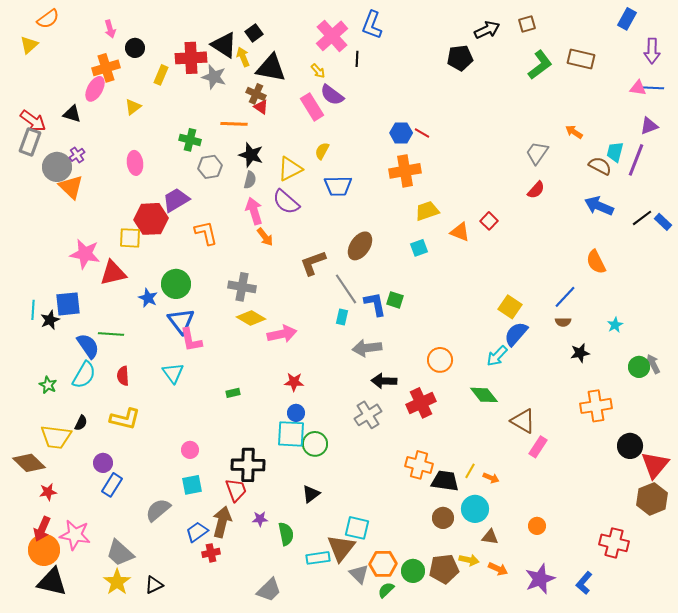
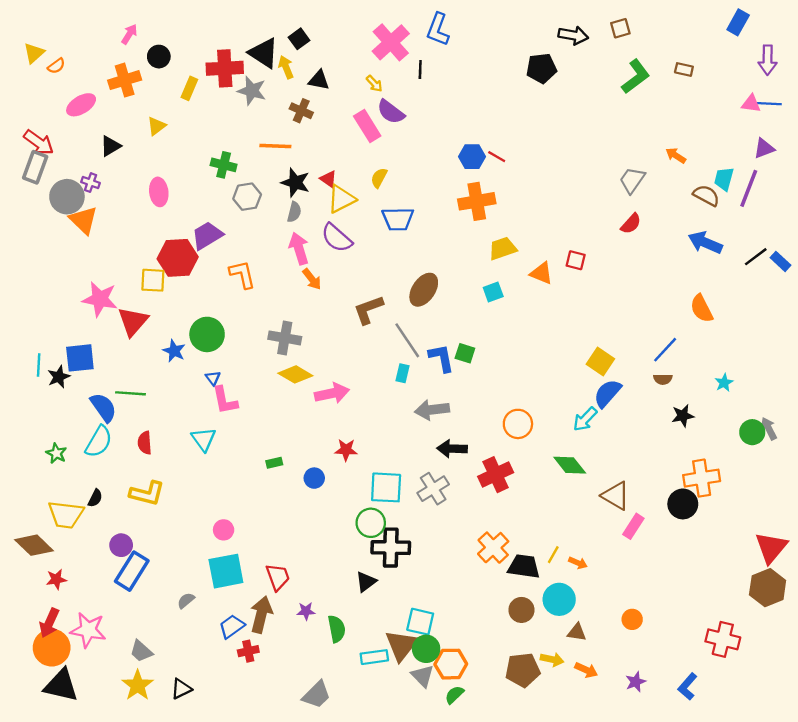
orange semicircle: (48, 19) -> (56, 66), moved, size x0.7
pink arrow: (110, 29) -> (129, 34), turned -132
black arrow: (487, 30) -> (573, 35), turned 35
brown rectangle: (581, 59) -> (684, 69), size x0.6
black triangle: (271, 68) -> (319, 80), size x0.6
pink ellipse: (95, 89) -> (81, 105), moved, turned 30
red triangle: (261, 107) -> (328, 179), moved
black triangle: (72, 114) -> (111, 146), moved, turned -48
purple cross: (77, 155) -> (90, 183), turned -35
red square: (489, 221) -> (576, 260), turned -30
red triangle: (113, 273) -> (133, 321), turned -36
blue triangle: (181, 321) -> (213, 378), size x0.5
blue circle: (296, 413) -> (314, 478), moved
cyan square: (291, 434) -> (386, 487), moved
black circle: (630, 446) -> (683, 504), moved
black cross: (248, 465) -> (391, 548), moved
orange cross: (419, 465) -> (493, 548), turned 32
blue rectangle: (112, 485) -> (132, 571), size x1.4
cyan square: (192, 485) -> (226, 571), size x1.5
gray semicircle: (158, 510) -> (186, 601), size x0.6
gray trapezoid: (120, 553) -> (141, 651), size x0.7
green circle: (413, 571) -> (426, 649), moved
purple star: (540, 579) -> (636, 682), size x0.6

